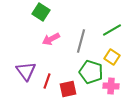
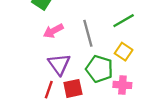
gray line: (81, 41) -> (88, 33), turned -30
purple triangle: (26, 71) -> (59, 64), moved
red line: (47, 81) -> (49, 90), moved

